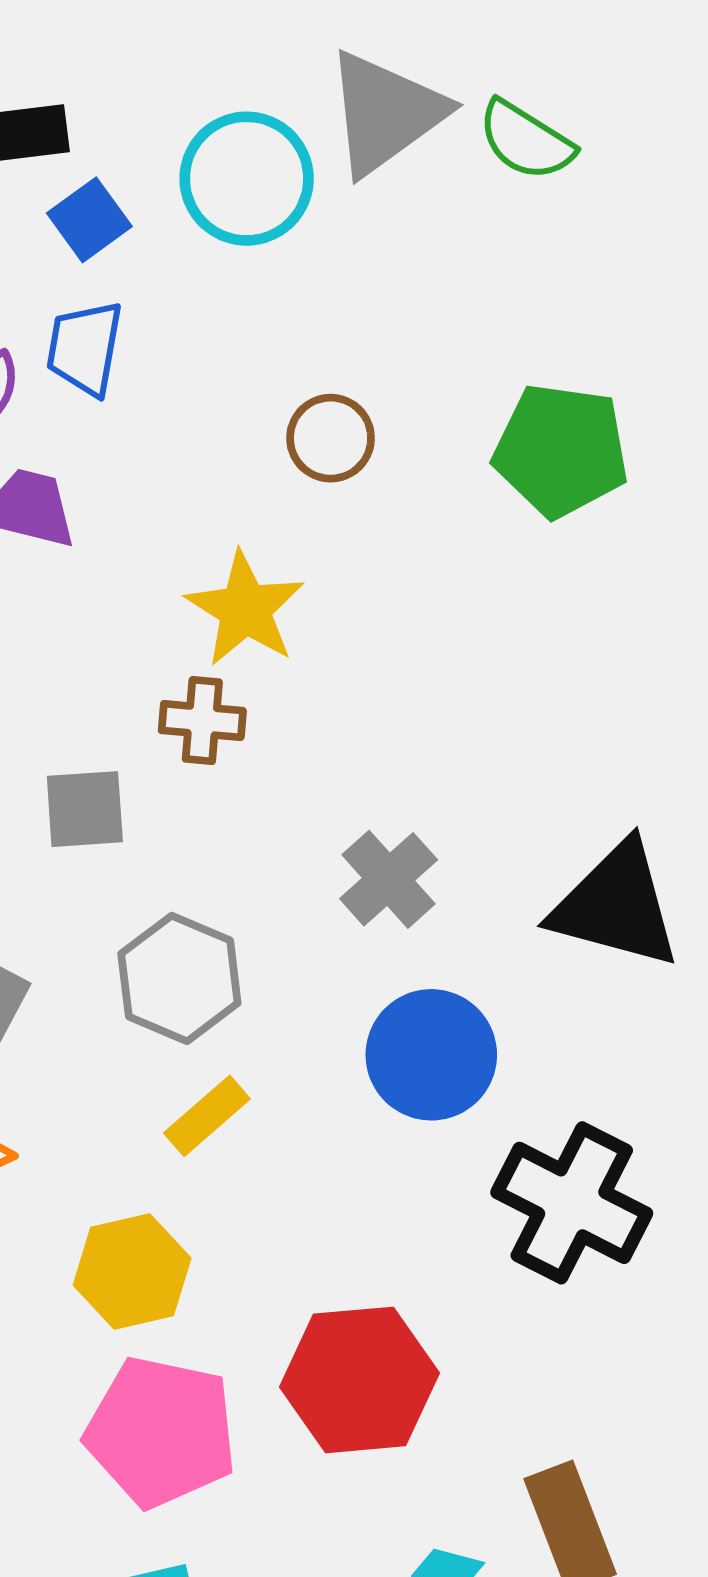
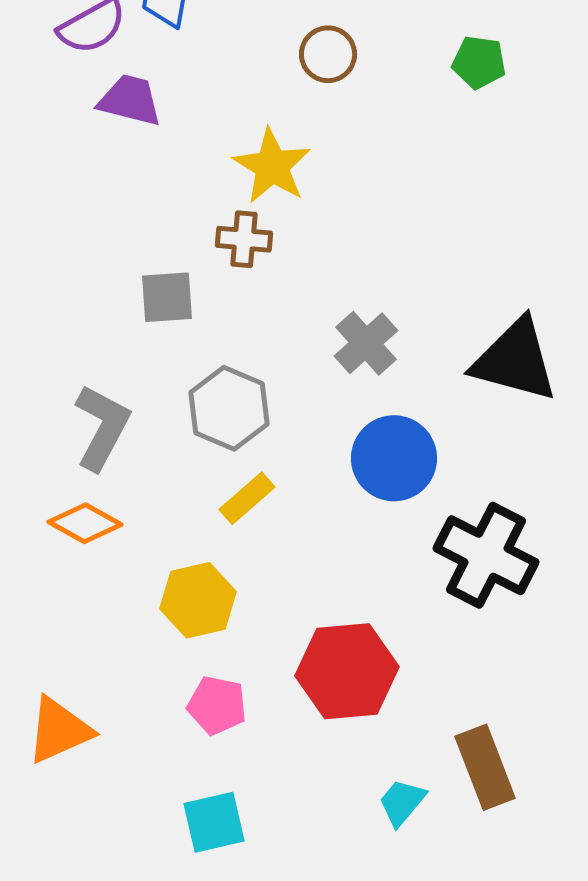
green pentagon: (561, 450) -> (479, 62), size x0.6
pink pentagon: (161, 1432) -> (217, 705), size x0.6

